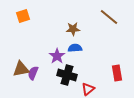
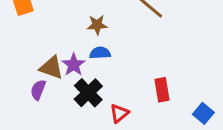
brown triangle: (21, 69) -> (51, 68), moved, turned 30
black cross: (67, 75) -> (88, 93), turned 30

